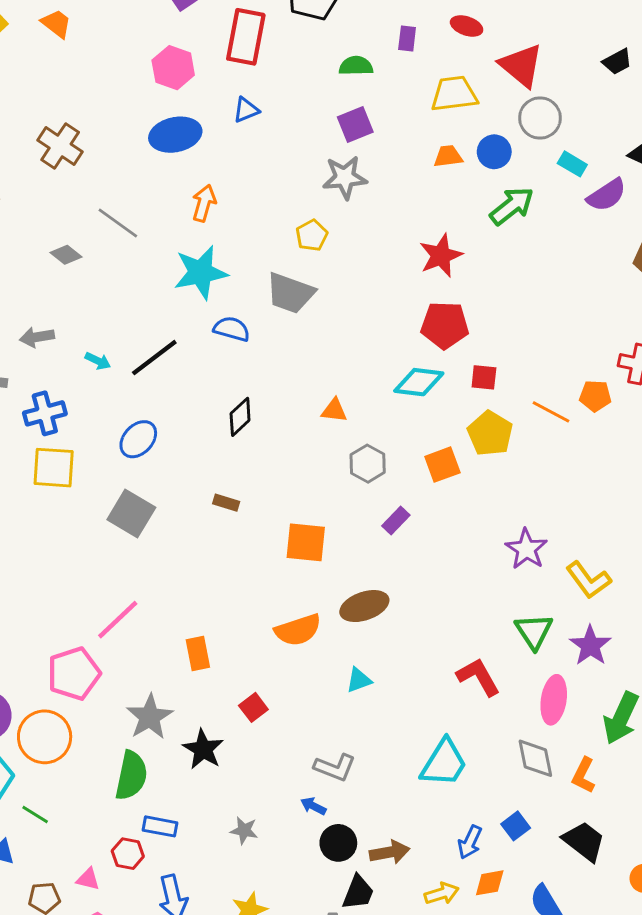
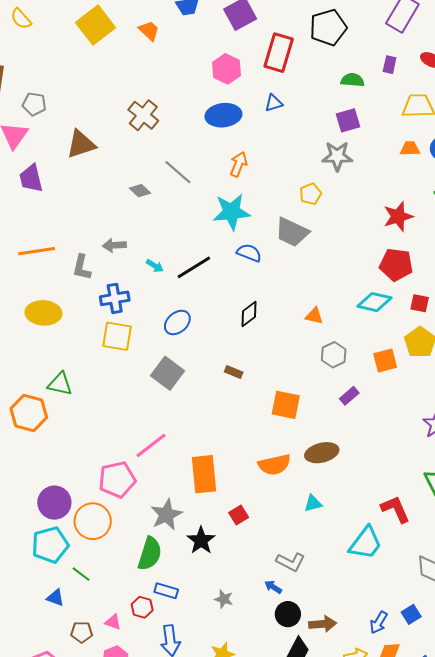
orange rectangle: (198, 653) -> (204, 474), size x1.6
cyan trapezoid: (444, 763) -> (366, 543), moved

